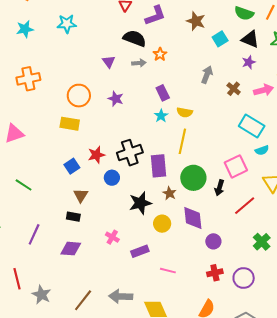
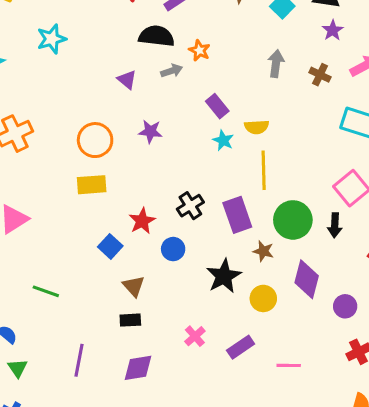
black cross: (130, 153) -> (190, 206), size x0.7
purple diamond: (193, 218) -> (307, 279), turned 35
pink cross: (112, 237) -> (195, 336), turned 32

